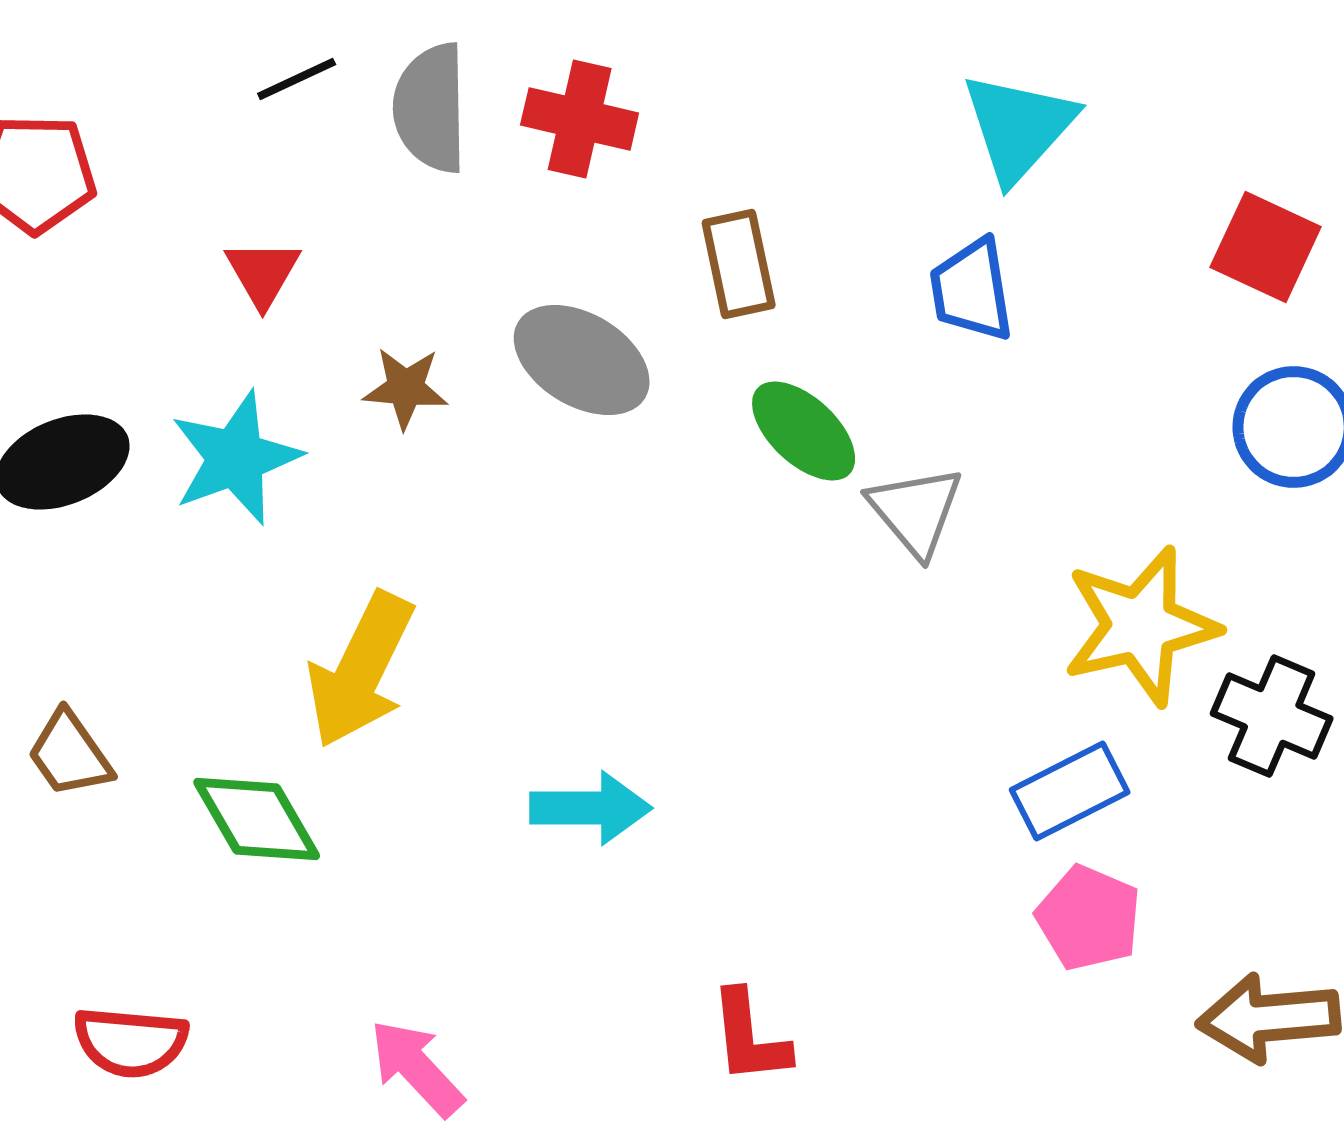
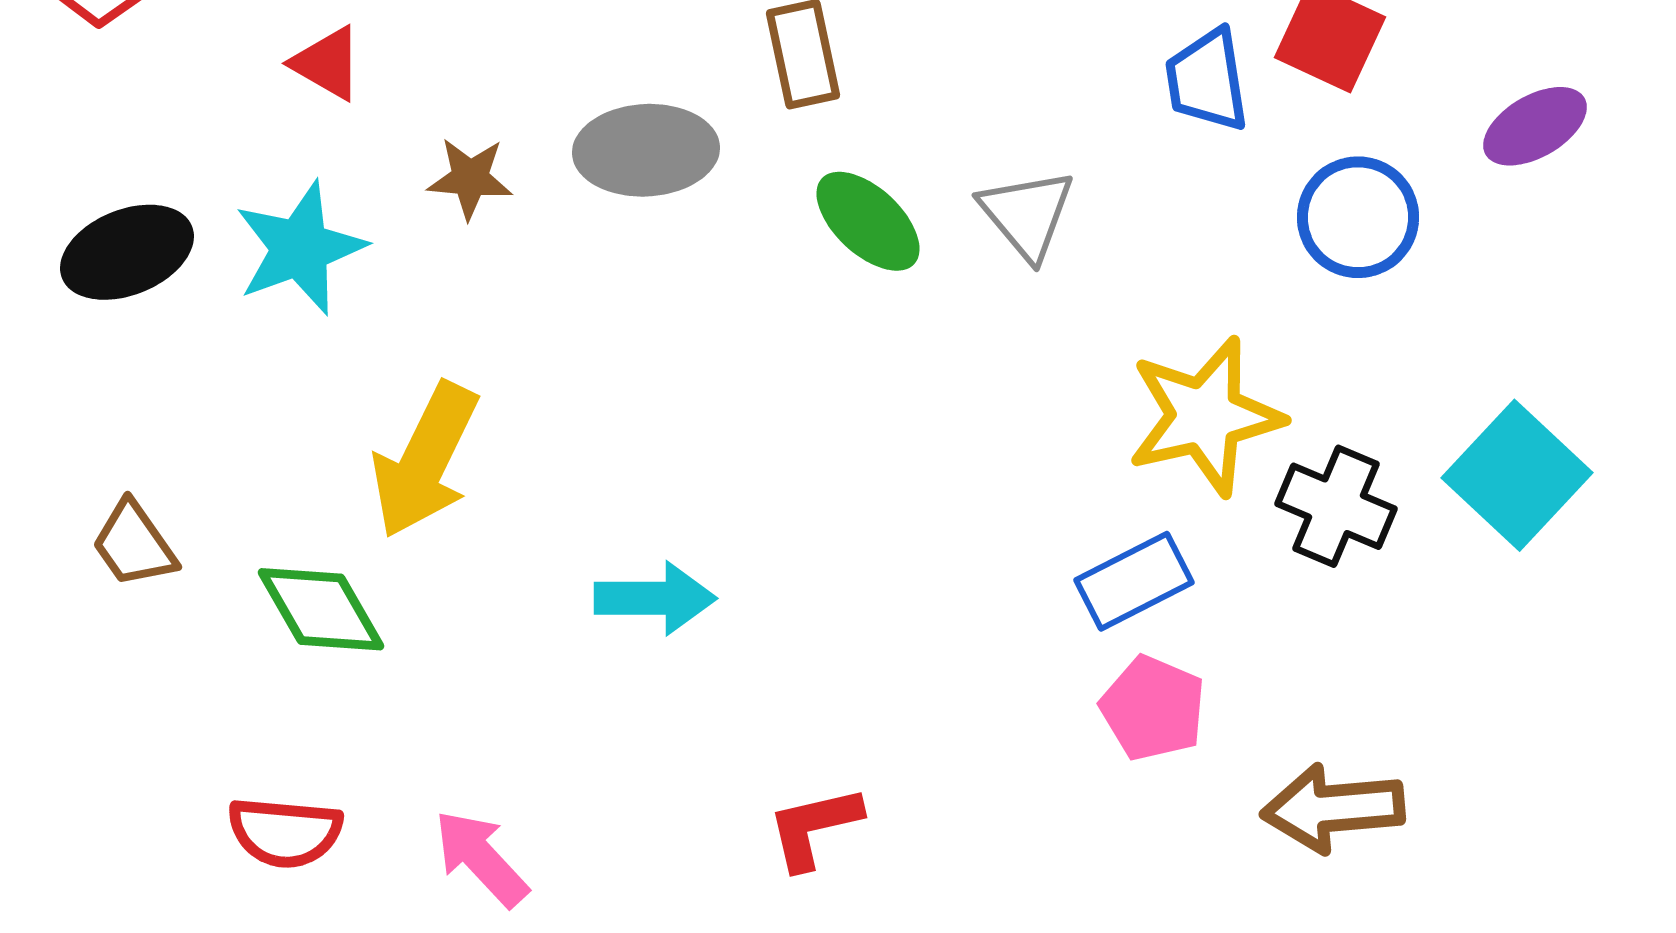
red triangle: (263, 273) -> (327, 63), turned -30
blue trapezoid: (972, 290) -> (1207, 80), moved
gray ellipse: (582, 360) -> (646, 150), turned -34
gray triangle: (916, 511) -> (1027, 214), moved
red L-shape: (750, 1037) -> (814, 827), turned 83
red semicircle: (131, 1042) -> (285, 832), moved

